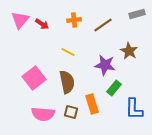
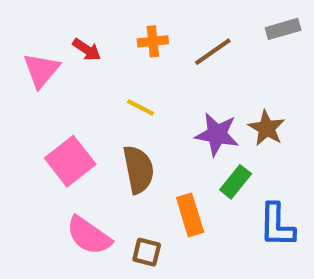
pink triangle: (20, 20) -> (41, 70), moved
brown star: (129, 51) -> (267, 128), moved
brown square: (71, 112) -> (147, 252), moved
pink semicircle: (43, 114) -> (89, 236), turned 30

